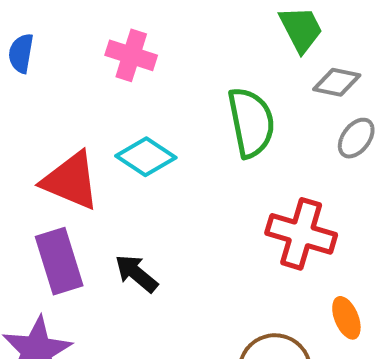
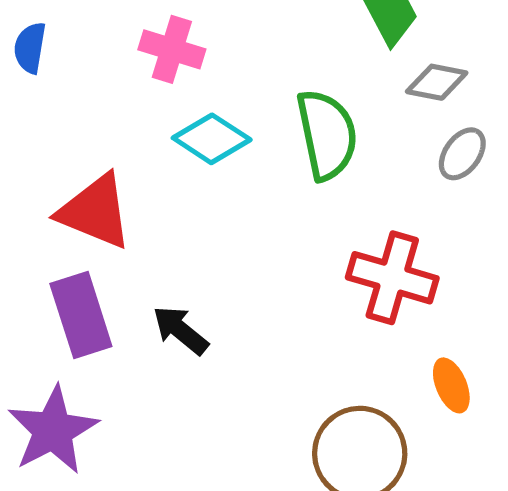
cyan diamond: (146, 157) -> (212, 139), moved

